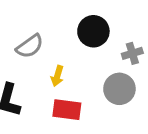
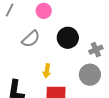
gray semicircle: (30, 46) -> (31, 39), moved

